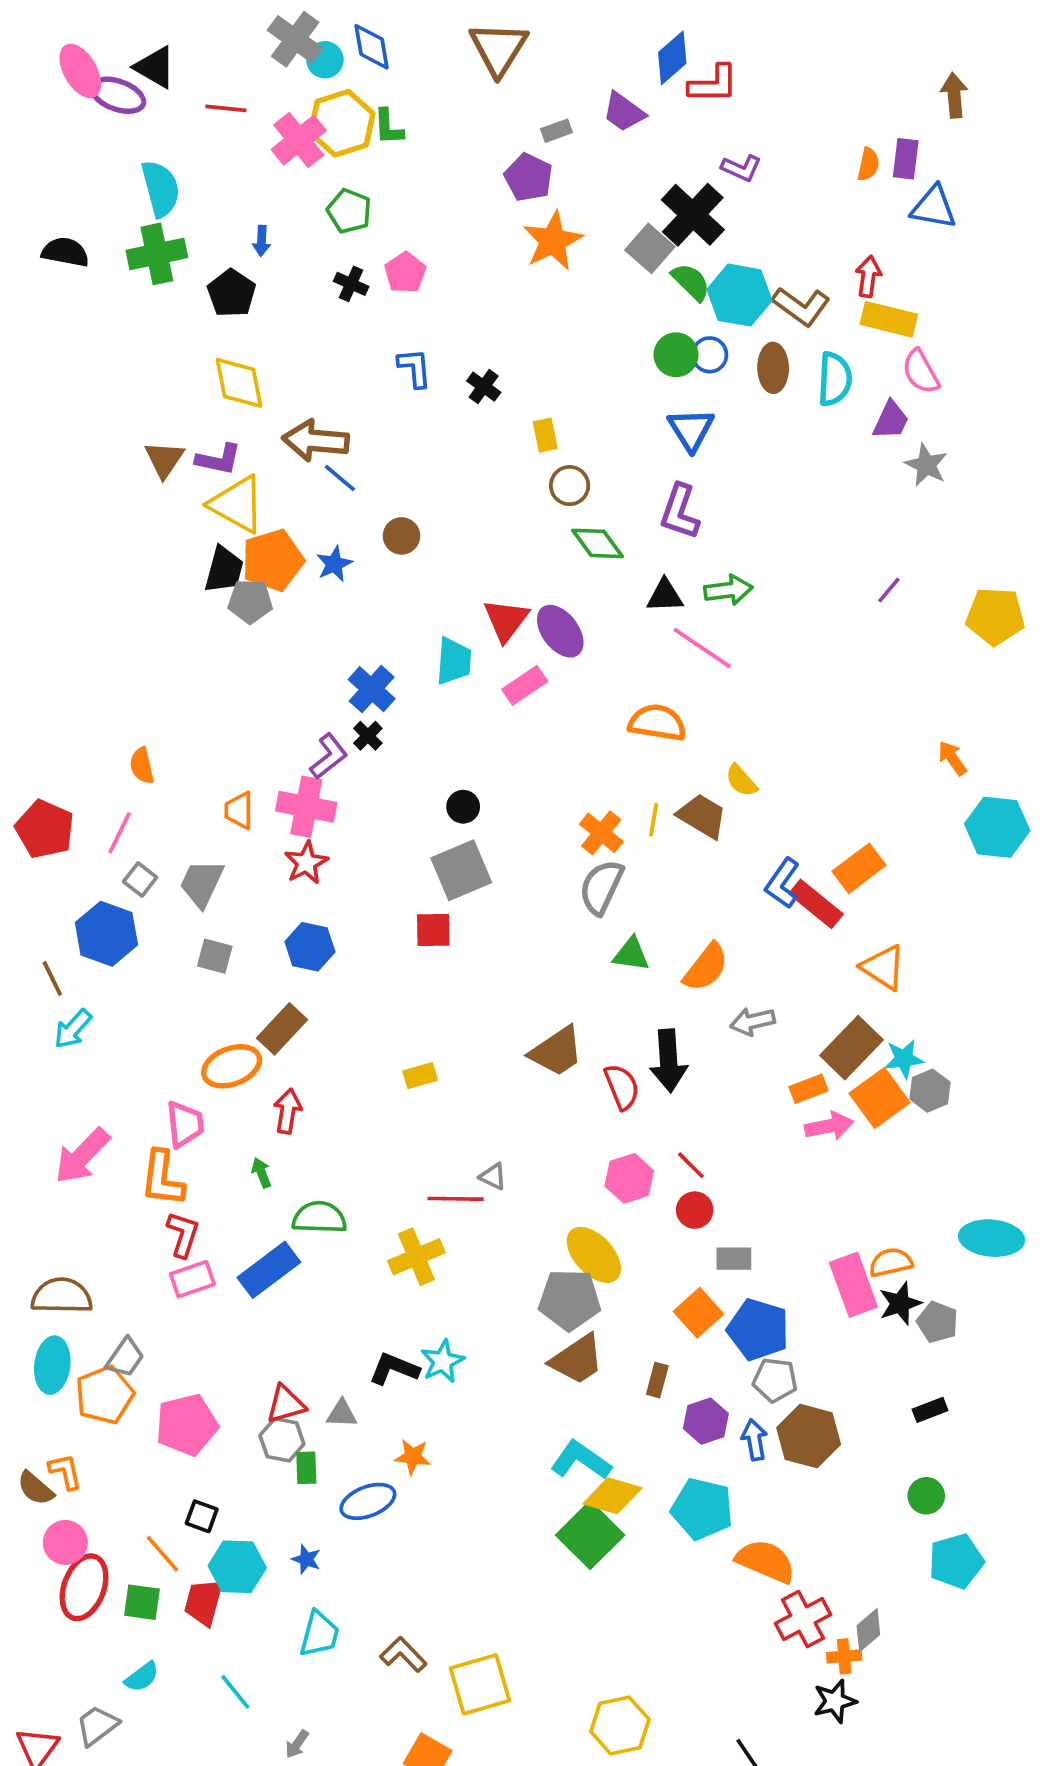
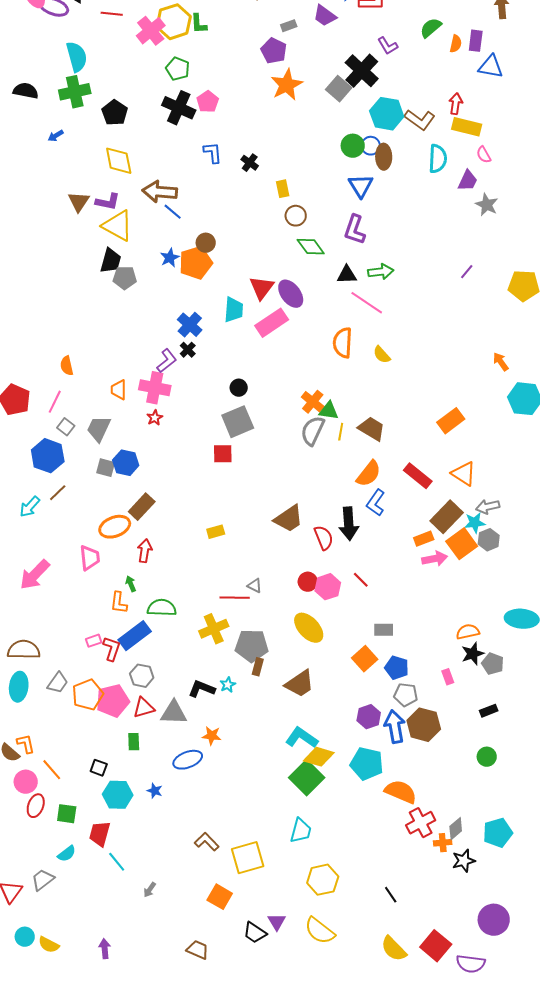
purple L-shape: (741, 168) -> (388, 46), turned 35
blue arrow: (261, 241) -> (56, 136), moved, turned 56
green semicircle: (691, 282) -> (431, 28), moved, turned -85
black cross: (351, 284) -> (179, 108), size x1.8
brown ellipse: (773, 368) -> (384, 157), moved
pink semicircle: (921, 372) -> (484, 155), size x0.7
orange pentagon: (273, 560) -> (196, 263), moved
pink rectangle: (525, 685) -> (272, 323), size x1.4
orange semicircle: (657, 723) -> (343, 343), turned -96
yellow semicircle: (741, 781) -> (382, 355), moved
brown trapezoid: (702, 816) -> (372, 429), moved
yellow line: (654, 820) -> (341, 432), moved
red star: (306, 863) -> (155, 418), size x0.7
blue L-shape: (782, 883) -> (376, 503), moved
red rectangle: (816, 904) -> (418, 476), moved
blue hexagon: (310, 947) -> (126, 463), moved
green triangle: (631, 954) -> (329, 411), moved
brown line: (52, 979) -> (58, 493), moved, turned 72
gray arrow: (753, 1021) -> (488, 507), moved
orange L-shape: (162, 1178) -> (119, 603), moved, size x0.7
red circle: (695, 1210) -> (308, 582), moved
red L-shape: (183, 1234) -> (112, 649), moved
pink rectangle: (192, 1279) -> (94, 641), size x0.7
pink rectangle: (853, 1285) -> (448, 677), moved, size x0.5
gray pentagon: (570, 1300) -> (252, 646), moved
blue pentagon: (758, 1330) -> (397, 668), size x0.7
cyan star: (443, 1361) -> (228, 685), size x0.7
brown rectangle: (657, 1380) -> (258, 667), moved
orange pentagon: (105, 1395) -> (88, 695), moved
gray triangle: (342, 1414) -> (174, 713), size x1.6
pink pentagon: (187, 1425) -> (113, 701), moved
gray hexagon: (282, 1440) -> (142, 676), moved
blue arrow: (754, 1440) -> (395, 727), size x1.5
green rectangle: (306, 1468) -> (134, 742), moved
orange line: (162, 1554) -> (52, 770), moved
cyan pentagon: (956, 1561) -> (498, 833), moved
red ellipse: (84, 1587) -> (36, 806), size x0.7
red trapezoid: (204, 1602) -> (100, 834), moved
cyan trapezoid: (319, 1634) -> (301, 831), moved
black star: (835, 1701) -> (464, 861), moved

